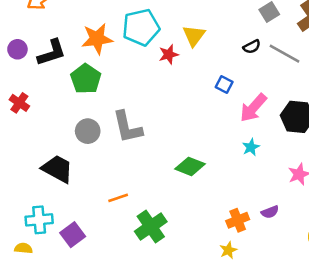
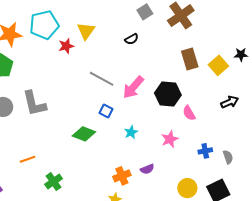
gray line: (284, 54) -> (102, 79), moved
blue square: (224, 84) -> (106, 111), moved
cyan star: (251, 147) -> (131, 132), moved
green cross: (151, 227) -> (54, 182), size x0.7

